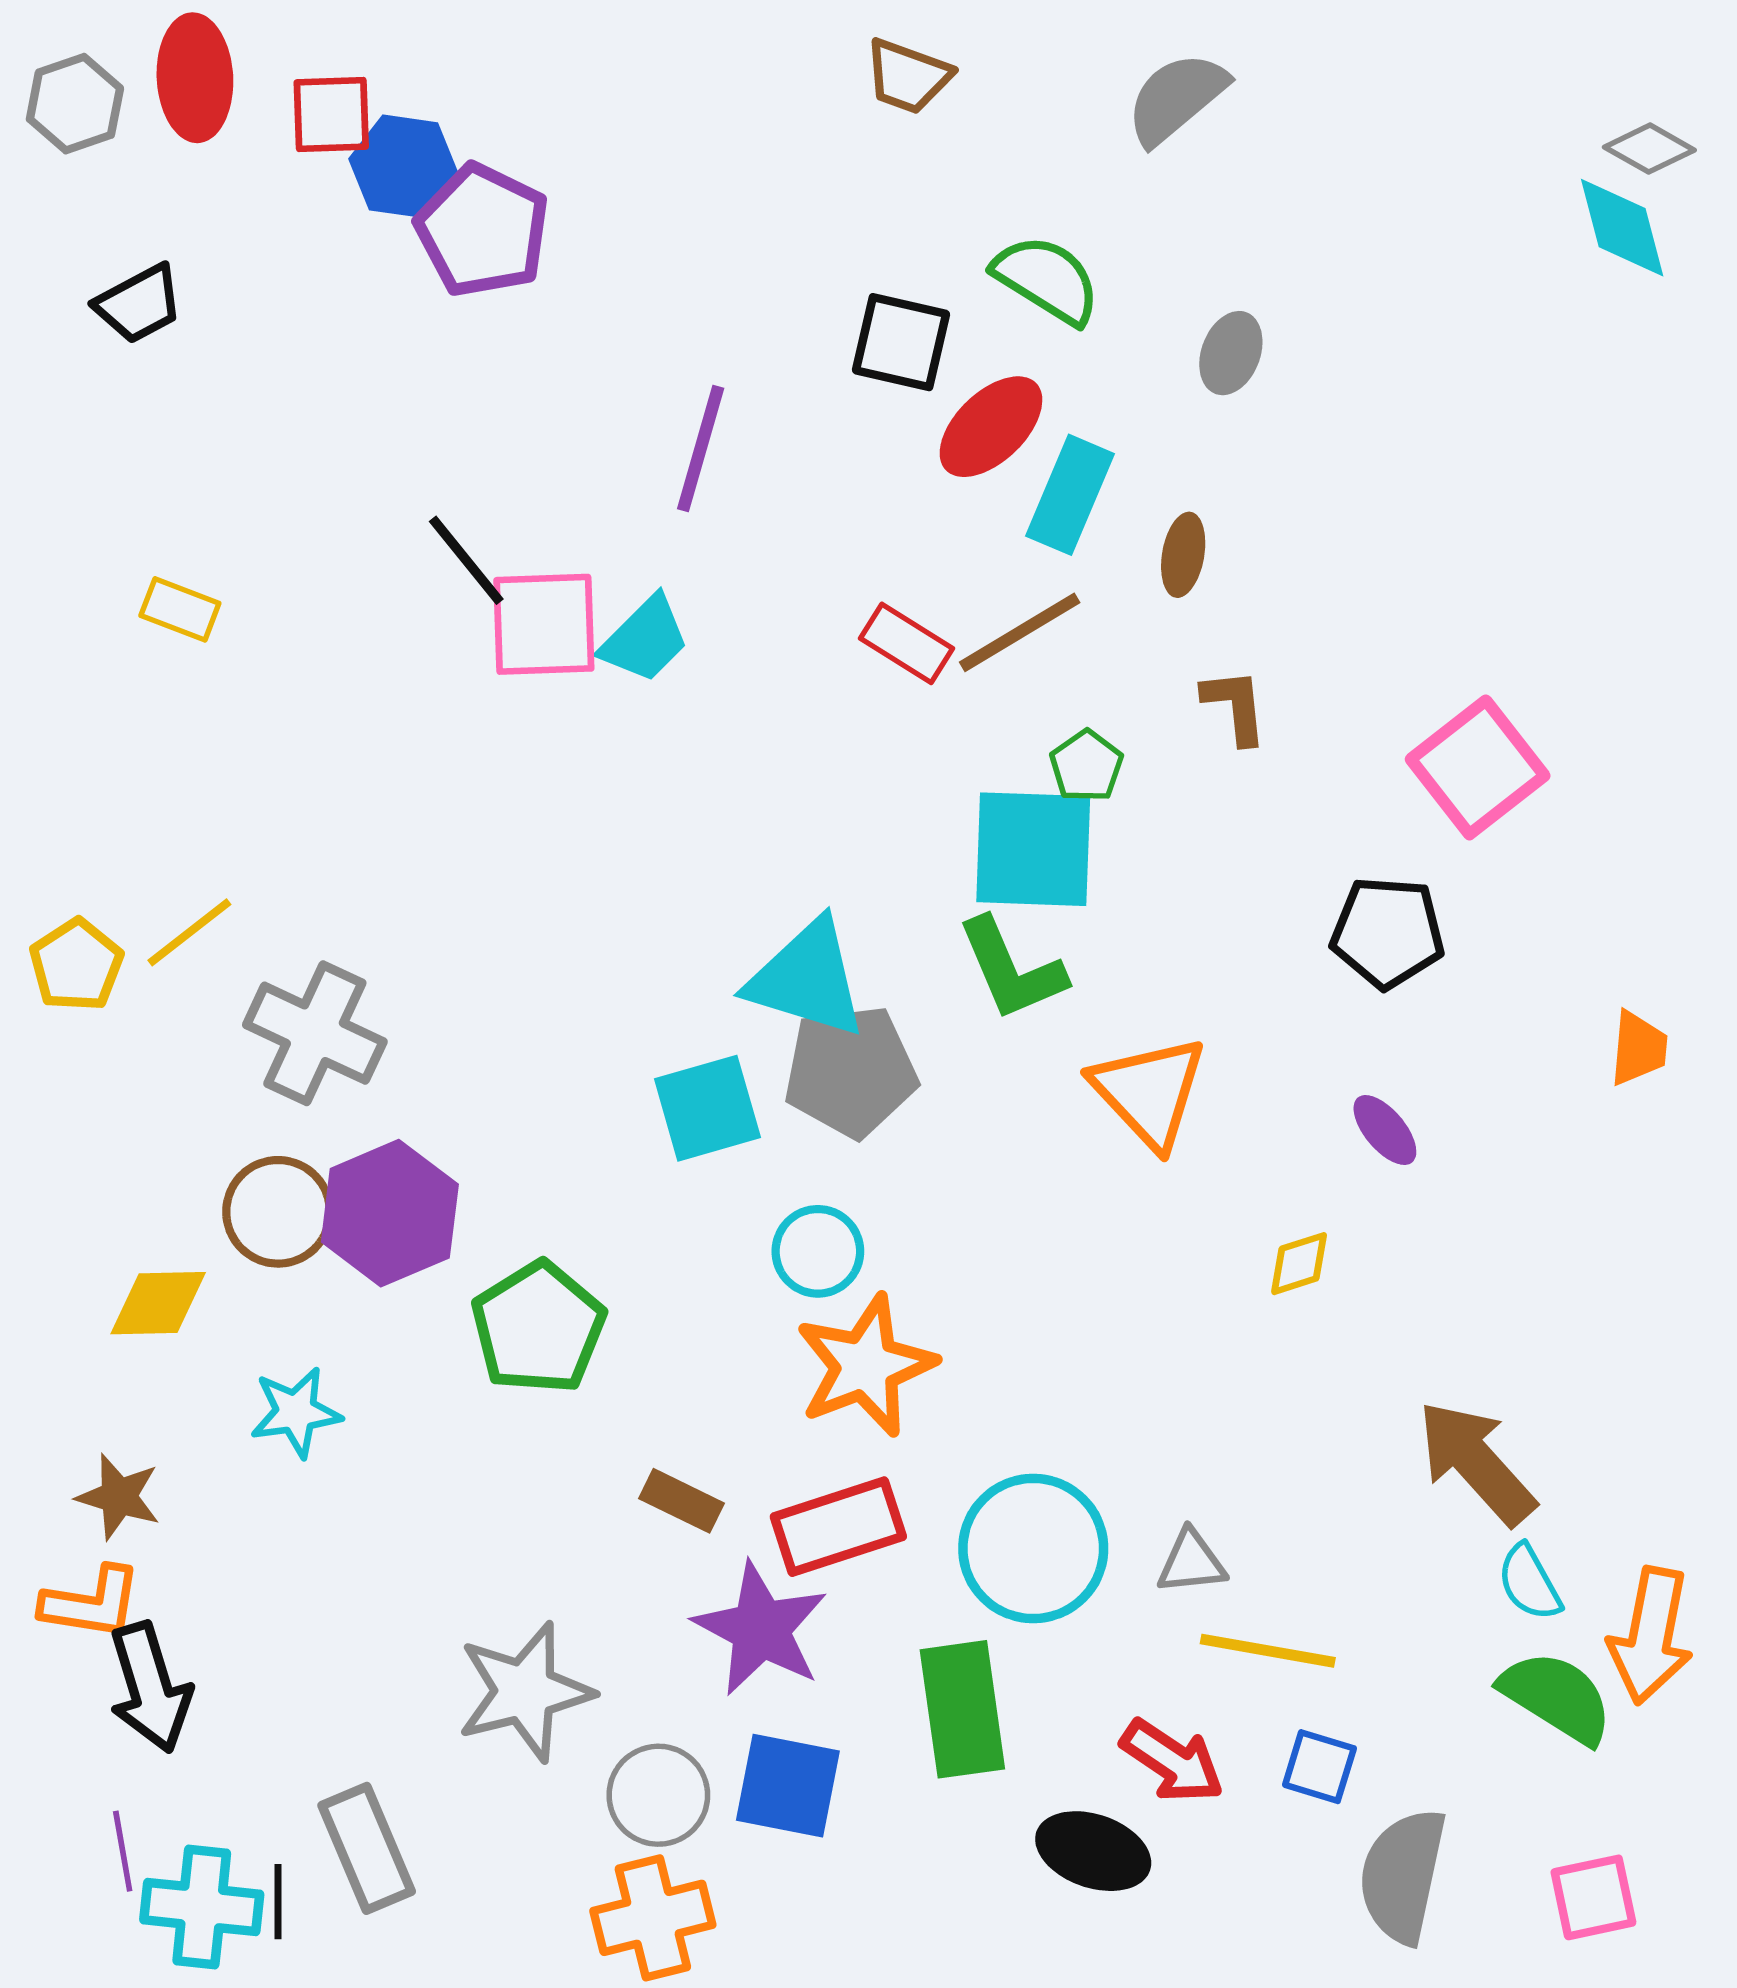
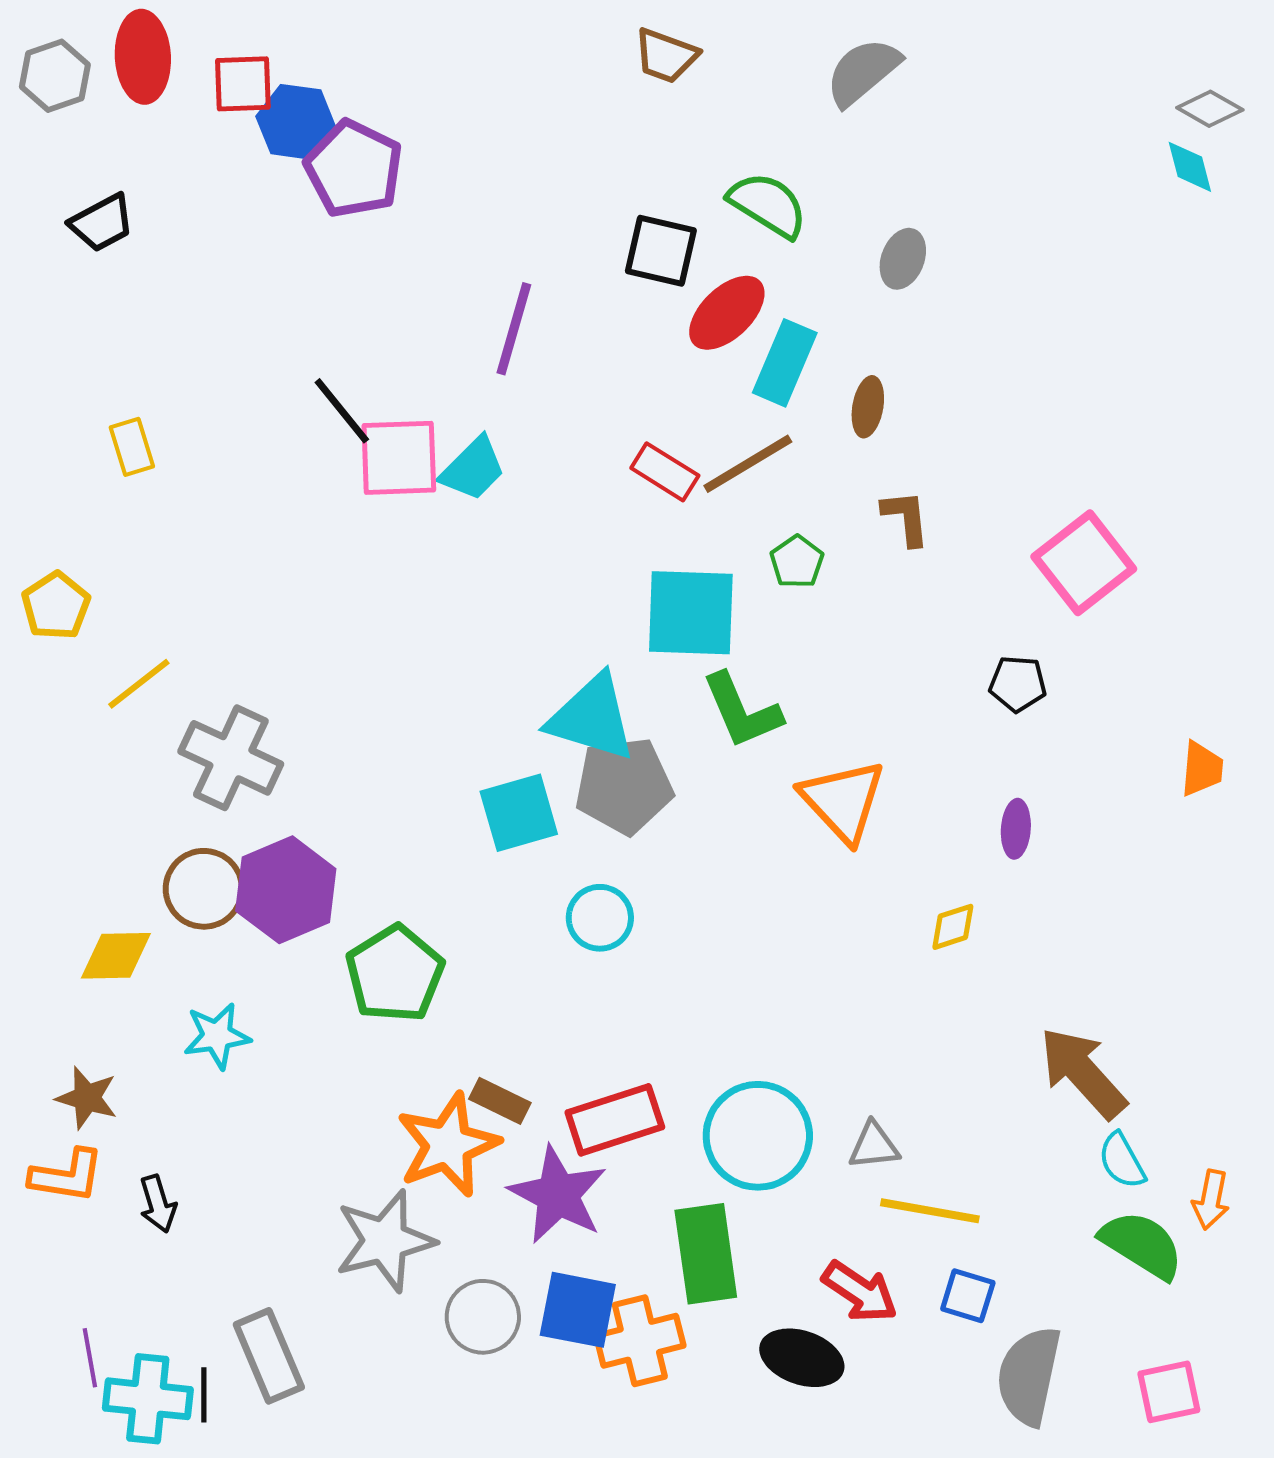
cyan diamond: (1622, 228) -> (1190, 167), size x0.7
yellow rectangle: (180, 609) -> (132, 447), turned 52
cyan square: (1033, 849) -> (691, 613), moved
black pentagon: (1388, 932) -> (1018, 684), size x0.7
yellow pentagon: (76, 965) -> (56, 606), moved
purple ellipse: (1385, 1130) -> (1016, 829), turned 44
orange star: (866, 1366) -> (448, 1145), moved
orange arrow: (1651, 1636) -> (1211, 1200), size x0.6
black arrow: (150, 1688) -> (158, 1204), moved, size x0.6
orange cross: (653, 1918) -> (640, 1341), moved

